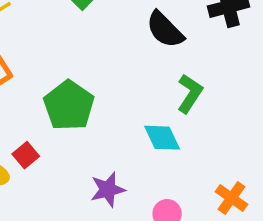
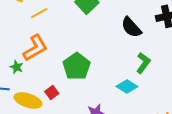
cyan diamond: (162, 138) -> (127, 86), turned -35

